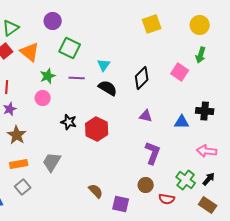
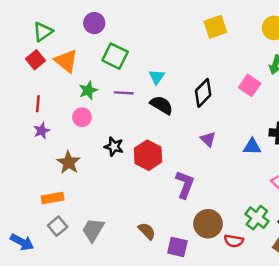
purple triangle: (146, 116) -> (208, 139), turned 32
brown star: (17, 135) -> (69, 163), moved
purple L-shape: (153, 153) -> (185, 185), moved
gray trapezoid: (52, 162) -> (93, 230), moved
brown circle: (146, 185) -> (208, 224), size x1.5

